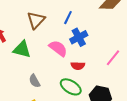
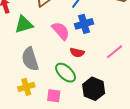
green triangle: (22, 49) -> (24, 24), turned -42
gray semicircle: (35, 81) -> (30, 59), size x1.6

